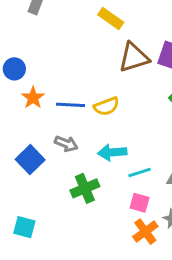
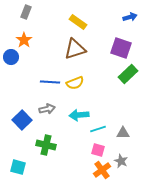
brown triangle: (134, 57) -> (75, 49), moved
orange star: (33, 98) -> (24, 40), moved
gray arrow: (66, 144) -> (47, 109), turned -35
green cross: (85, 188) -> (46, 145), moved, turned 36

